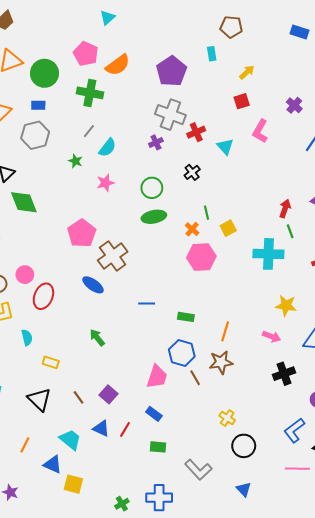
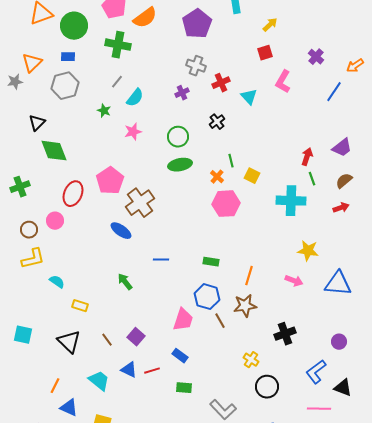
gray cross: (170, 115) -> (196, 66), size x0.7
yellow square: (228, 228) -> (252, 176), turned -35
red ellipse: (43, 296) -> (73, 194), moved
blue line: (147, 303) -> (161, 260), moved
cyan semicircle: (27, 338) -> (57, 282), turned -42
black cross: (284, 374) -> (285, 334), moved
red line: (125, 429) -> (152, 371), turned 42
blue triangle: (53, 464) -> (69, 408), moved

